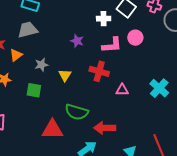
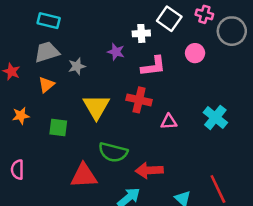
pink circle: (135, 38) -> (195, 53), moved
purple star: (77, 41) -> (116, 52), moved
orange triangle: (16, 55) -> (46, 85), moved
gray star: (41, 65) -> (77, 66), moved
yellow triangle: (65, 75) -> (96, 107), size x1.6

